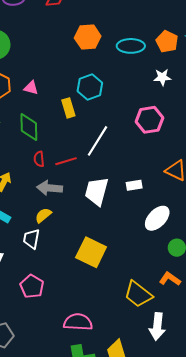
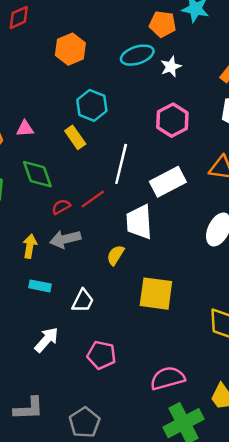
cyan ellipse: (131, 46) -> (137, 55), moved
red semicircle: (39, 159) -> (61, 207), turned 84
white rectangle: (134, 185) -> (168, 182), moved, size x1.8
gray arrow: (50, 188) -> (65, 239), moved
yellow semicircle: (43, 215) -> (115, 255), moved
white trapezoid: (31, 239) -> (83, 301), turned -145

